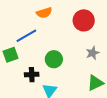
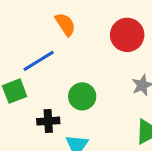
orange semicircle: (44, 13) -> (65, 24), turned -105

